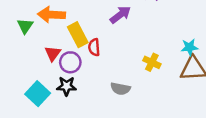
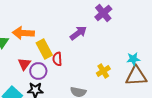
yellow cross: (152, 62) -> (103, 71), turned 32

